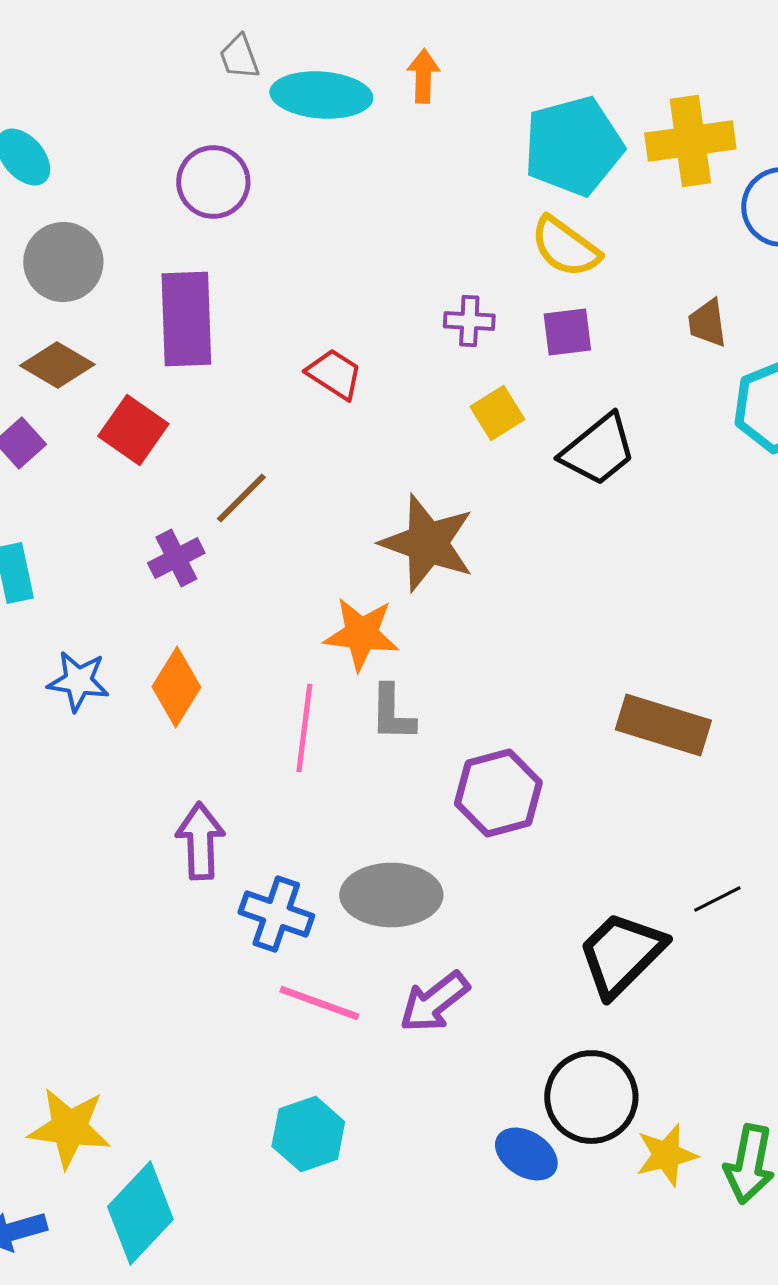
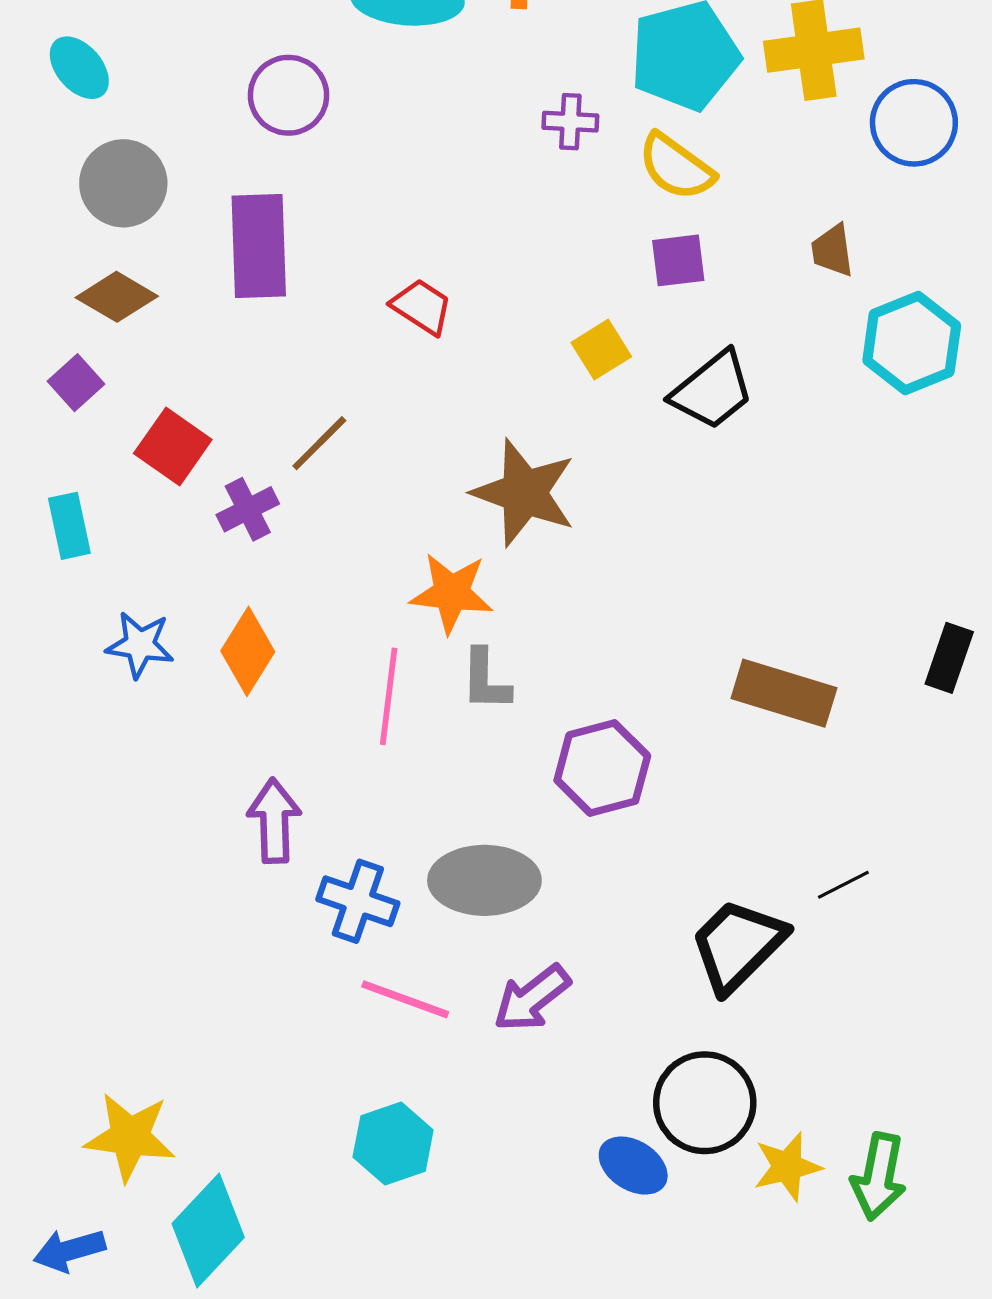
purple cross: (469, 321) -> (570, 122), moved
red square: (133, 430) -> (173, 447), moved

